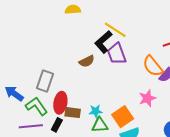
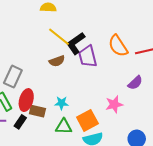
yellow line: (115, 30) -> (59, 37), moved
orange semicircle: (153, 66) -> (118, 46), moved
cyan star: (96, 111) -> (61, 103), moved

